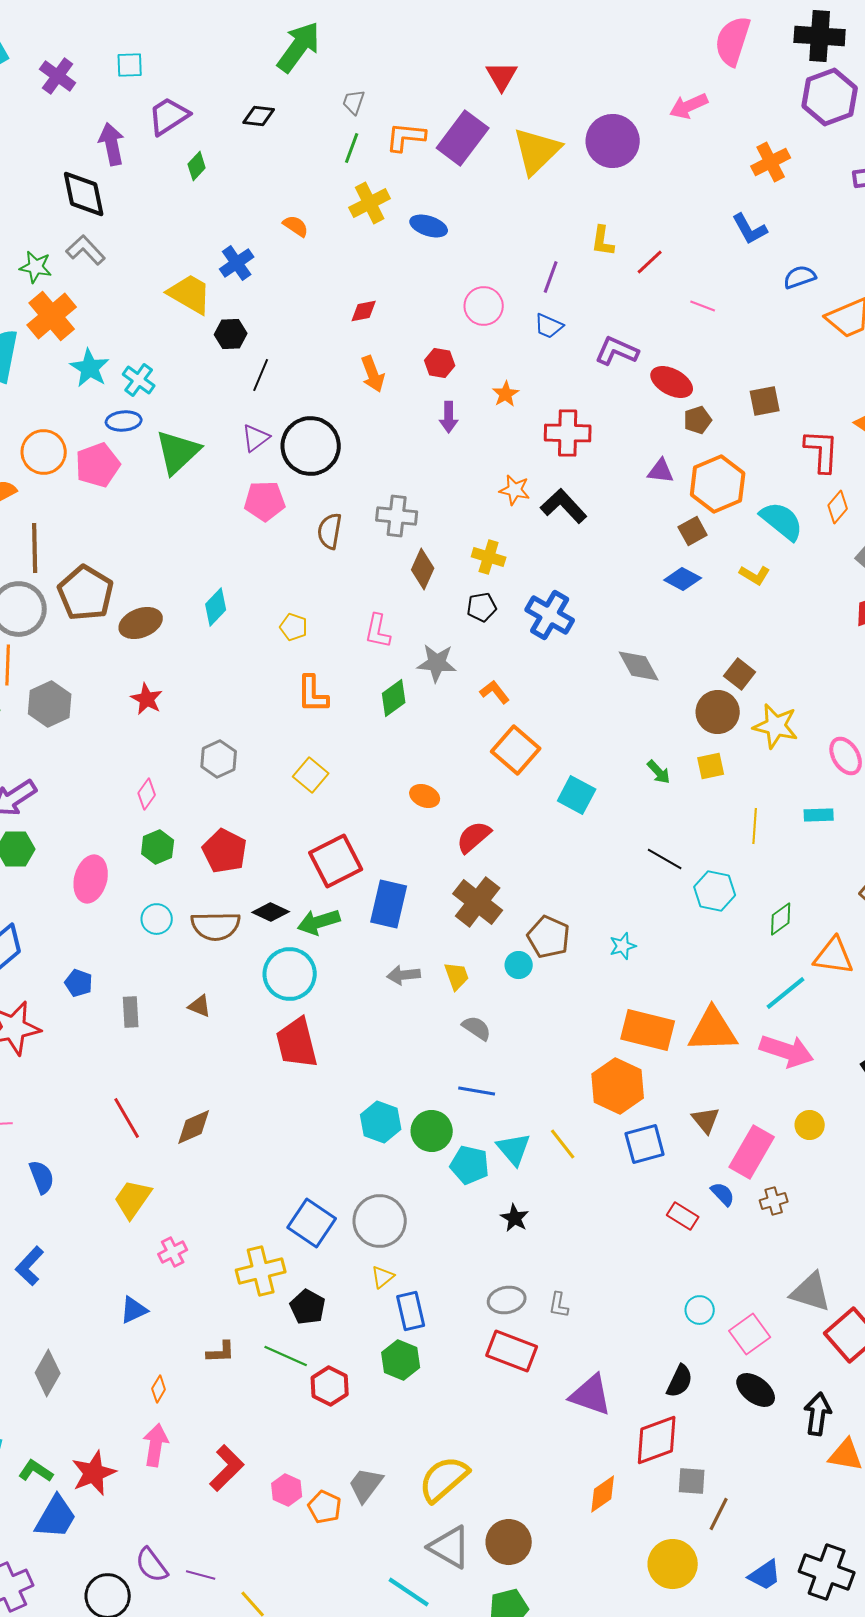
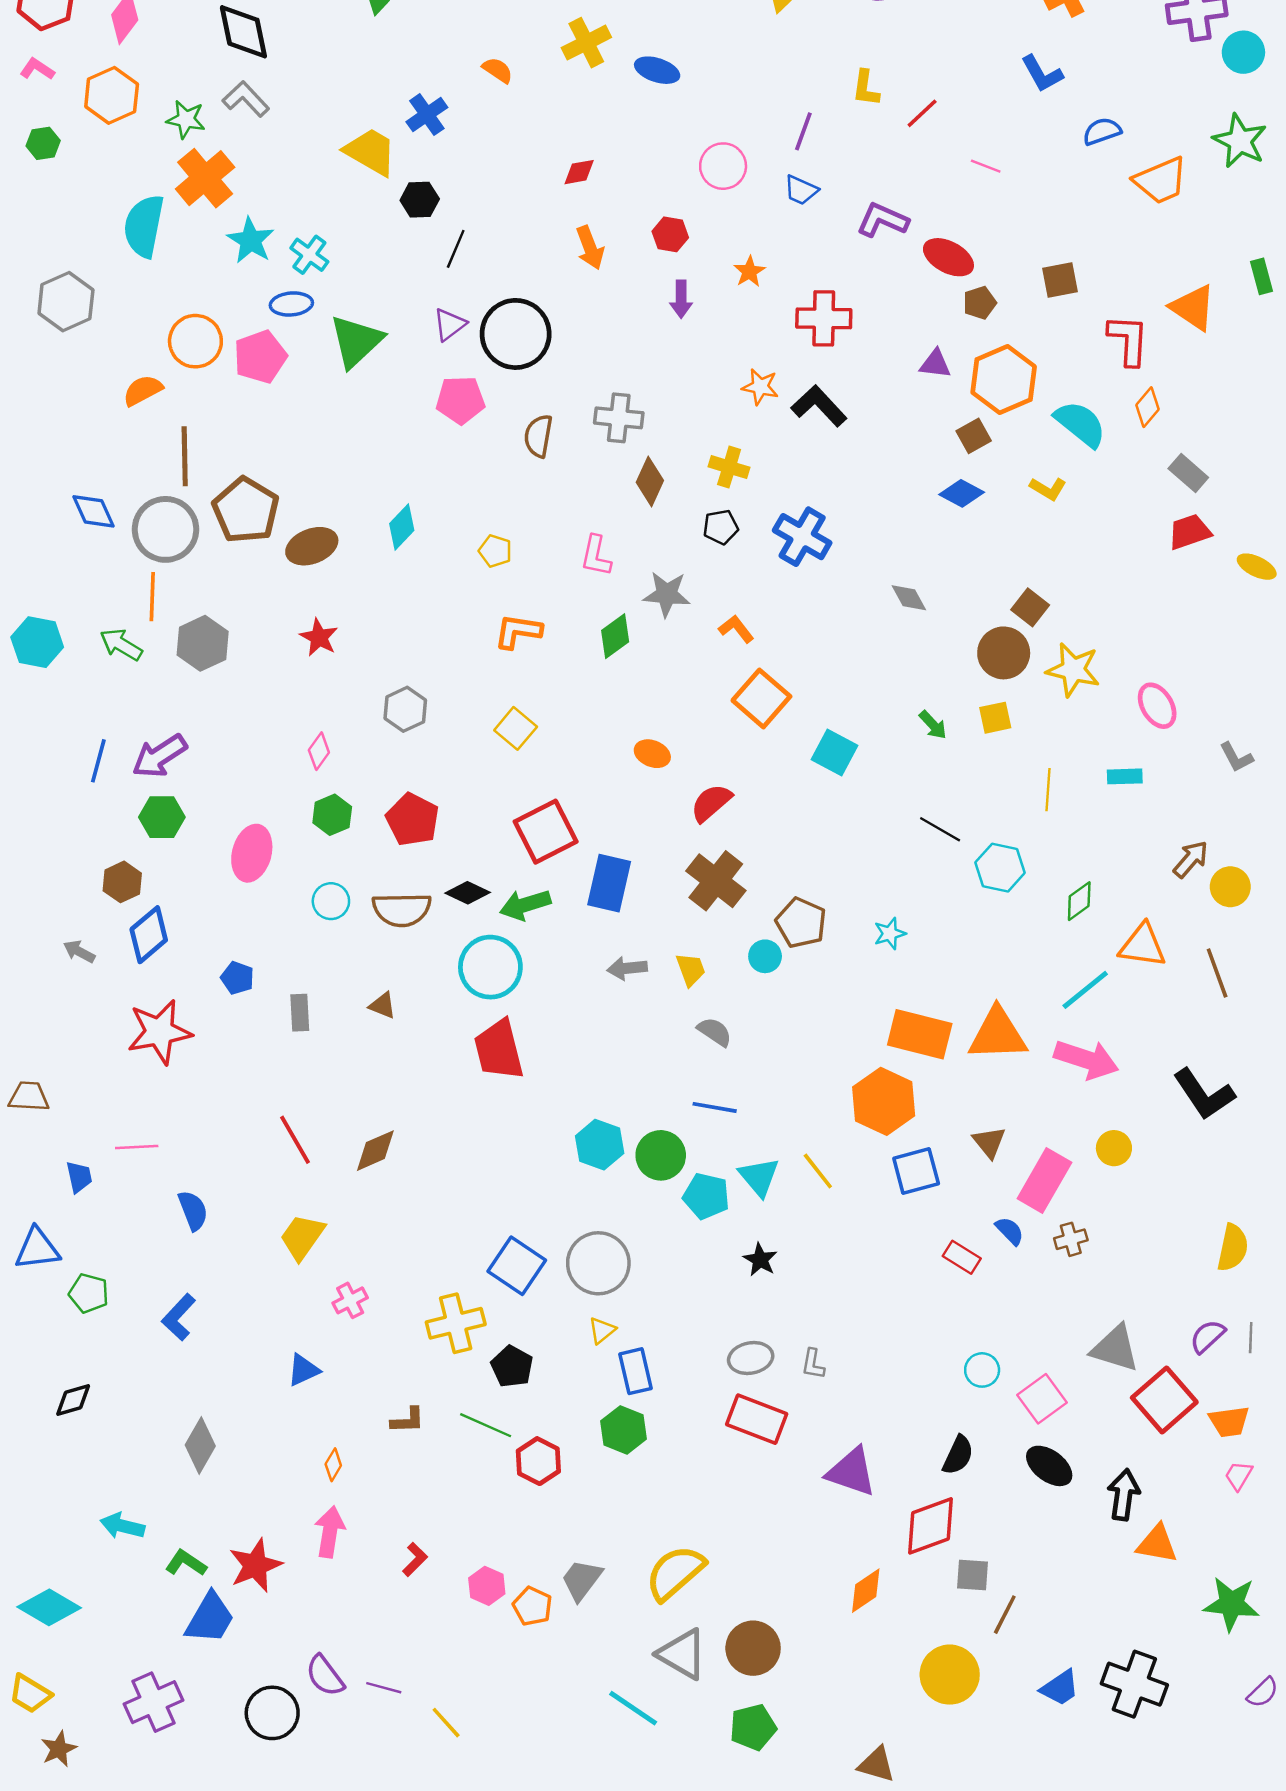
gray diamond: (639, 666) -> (909, 598), size x0.7
orange L-shape: (313, 694) -> (518, 631), turned 99
red L-shape: (227, 1468) -> (415, 1559), size x0.6

